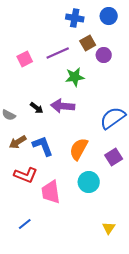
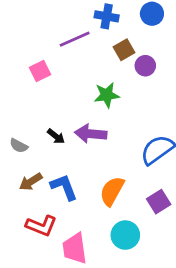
purple line: (58, 53) -> (75, 39), moved

